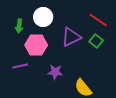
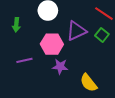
green arrow: (19, 26) -> (16, 25), moved
pink hexagon: (36, 45) -> (52, 44), moved

